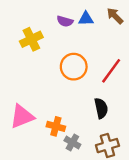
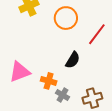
orange circle: (74, 67) -> (66, 18), moved
black semicircle: (101, 108) -> (73, 60), moved, turned 42

